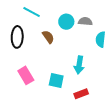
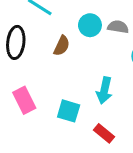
brown semicircle: (48, 37) -> (62, 46), turned 56
red rectangle: (81, 94) -> (104, 133), turned 56

